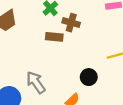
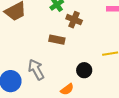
brown rectangle: (54, 37) -> (57, 40), moved

